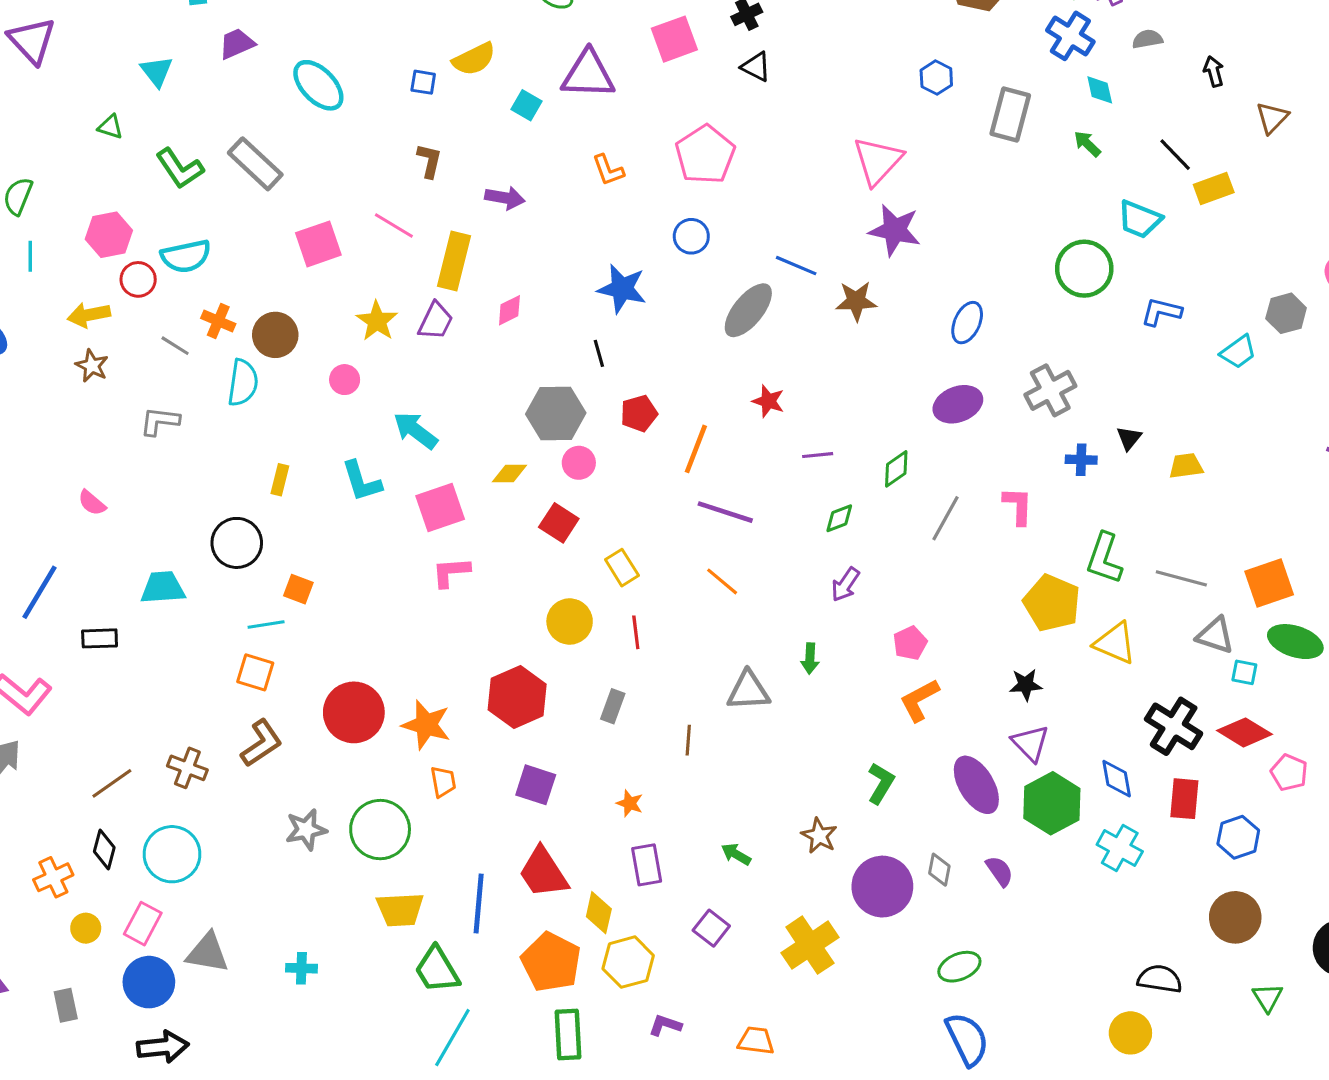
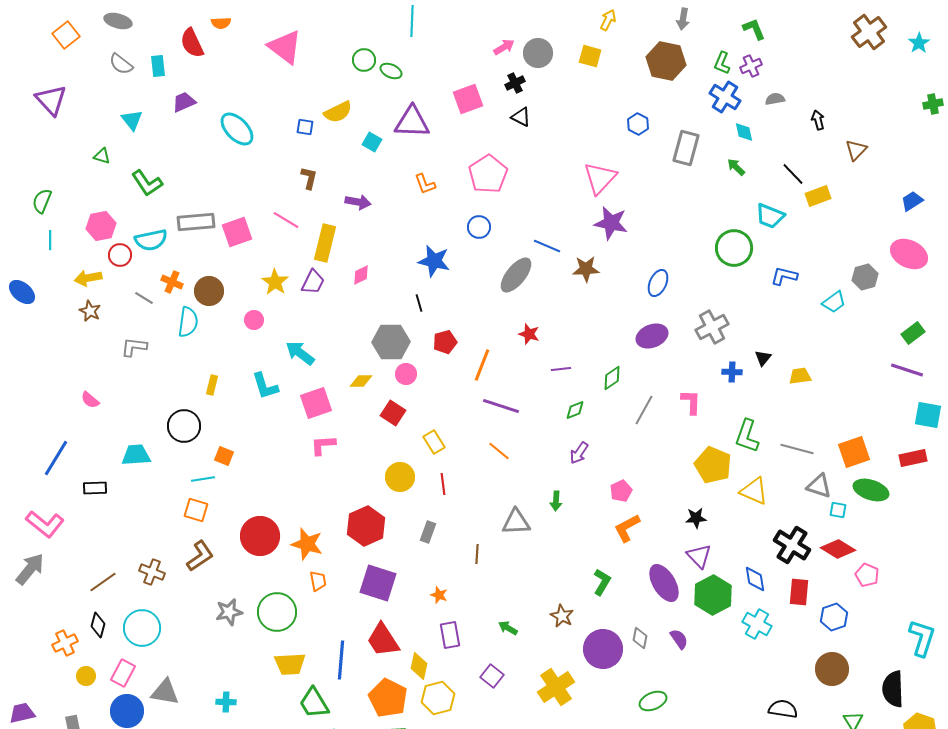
gray rectangle: (255, 164) -> (196, 222), moved, turned -48
purple square: (536, 785) -> (378, 583), size x1.4

